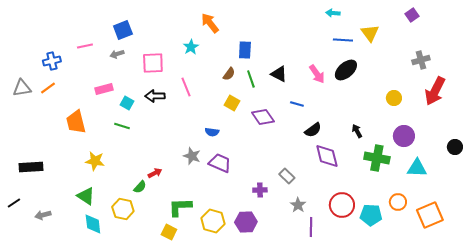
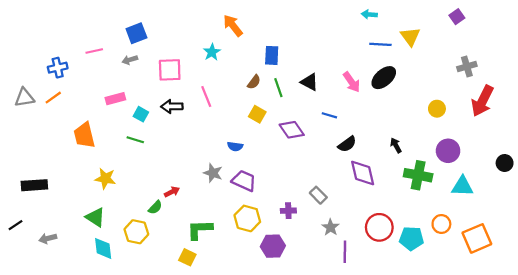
yellow hexagon: (213, 221) -> (247, 218), moved

